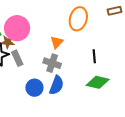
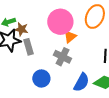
pink circle: (17, 28) -> (60, 22), moved
blue semicircle: (57, 85) -> (81, 82), moved

